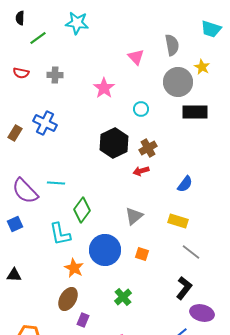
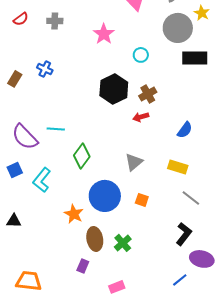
red semicircle: (21, 73) -> (21, 19), turned -49
blue cross: (45, 123) -> (45, 69), size x0.7
cyan L-shape: (60, 234) -> (42, 180), moved, turned 50
brown ellipse: (68, 299) -> (95, 239), moved, turned -40

